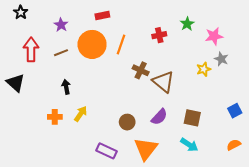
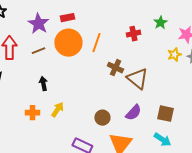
red rectangle: (102, 16) -> (67, 18), moved
purple star: (61, 25) -> (38, 24), size x1.5
yellow star: (204, 69) -> (174, 55), moved

